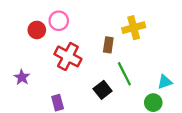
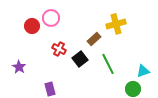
brown rectangle: (108, 45) -> (94, 39), turned 40
red cross: (68, 56) -> (59, 49), size x0.6
black square: (103, 90) -> (80, 59), moved

